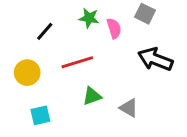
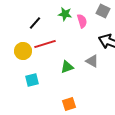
red line: (77, 62) -> (45, 44), moved
gray triangle: (129, 108) -> (92, 61), moved

